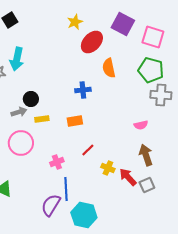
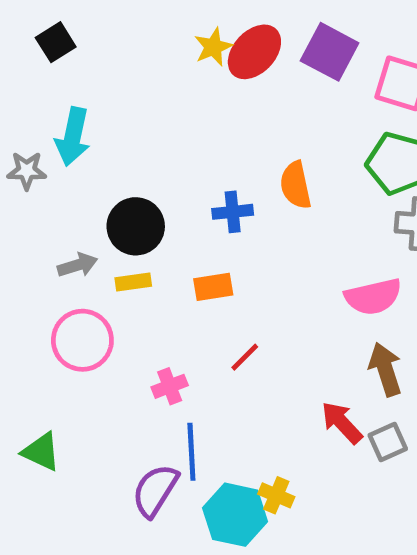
red ellipse: (92, 42) -> (254, 52), moved
orange semicircle: (109, 68) -> (296, 185), moved
black circle: (31, 99) -> (136, 226), moved, size x1.5
pink semicircle: (141, 125) -> (373, 297), size x1.6
yellow cross: (108, 168) -> (276, 495), moved

